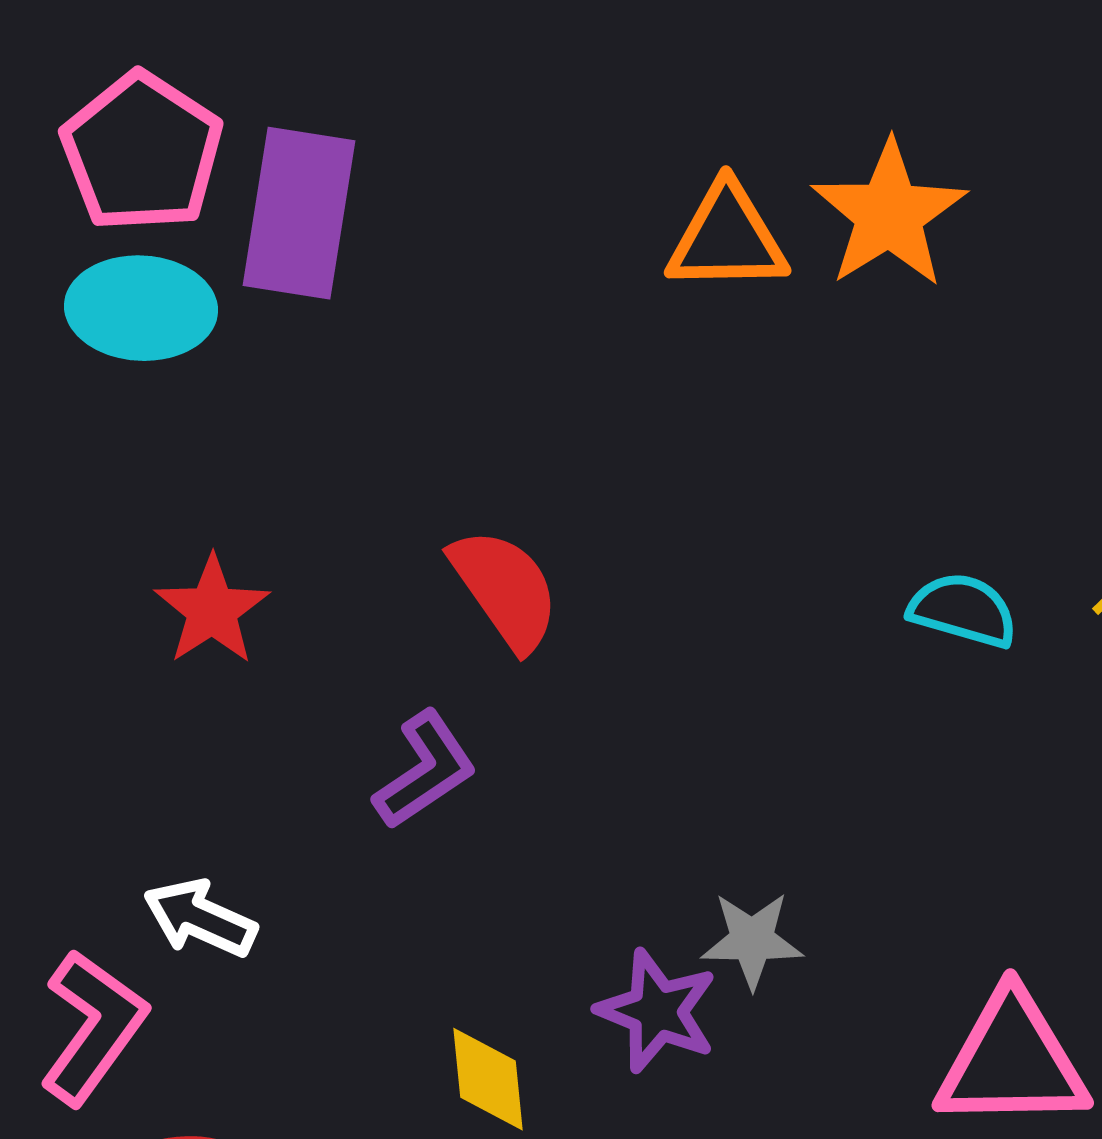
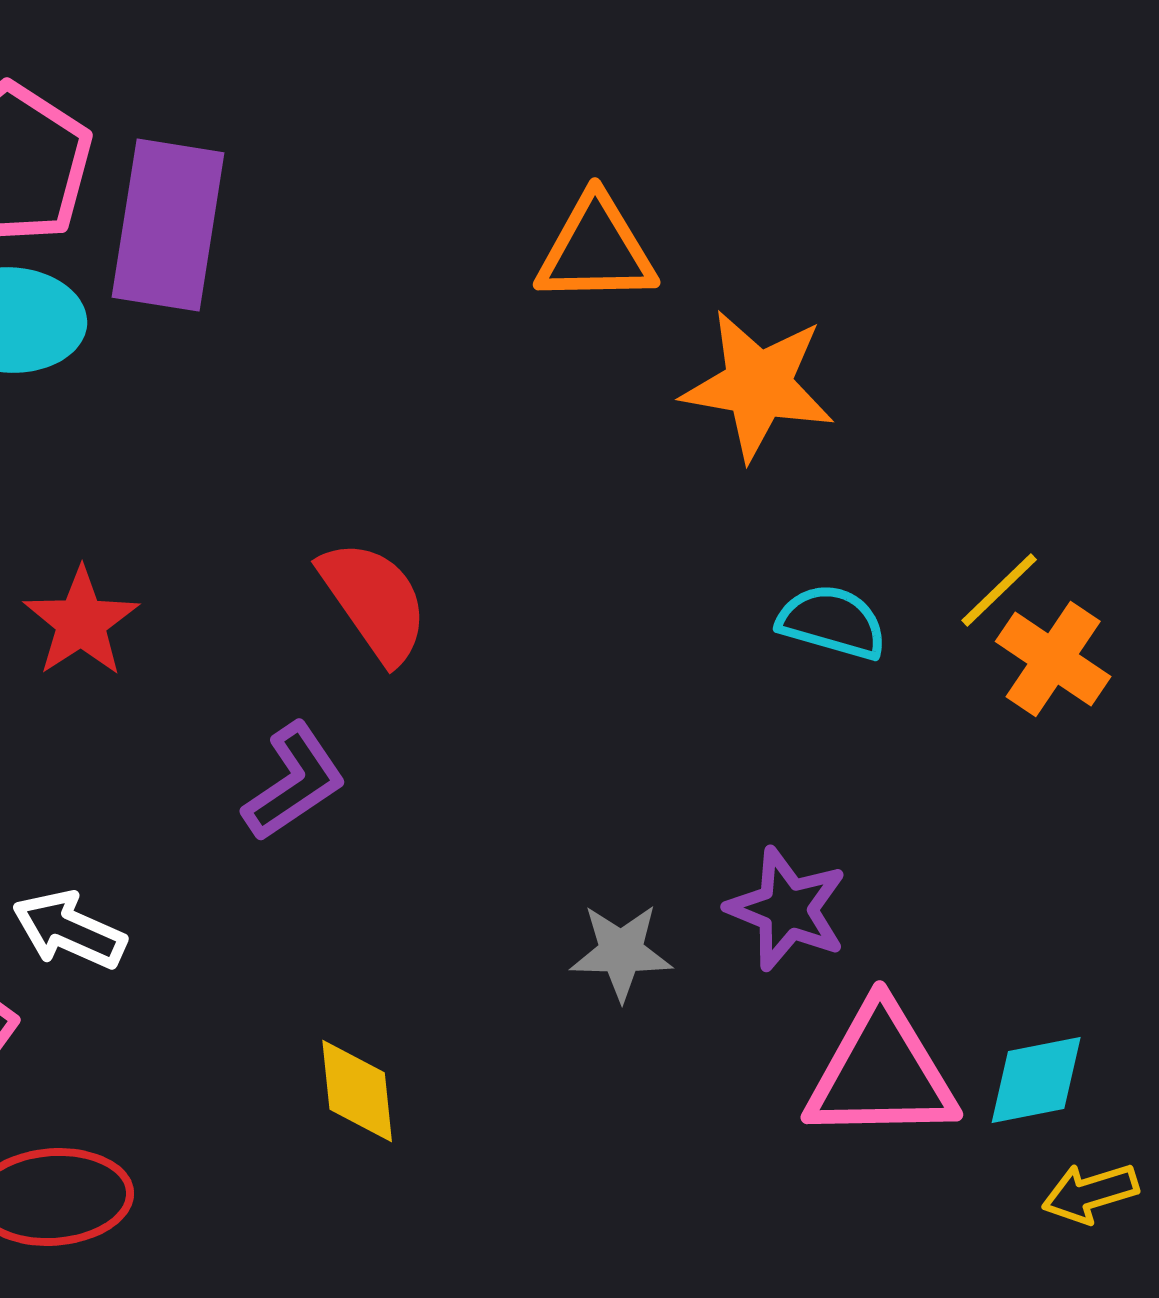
orange star: (889, 214) -> (758, 385), moved, turned -30
purple star: (657, 1011) -> (787, 909), moved

